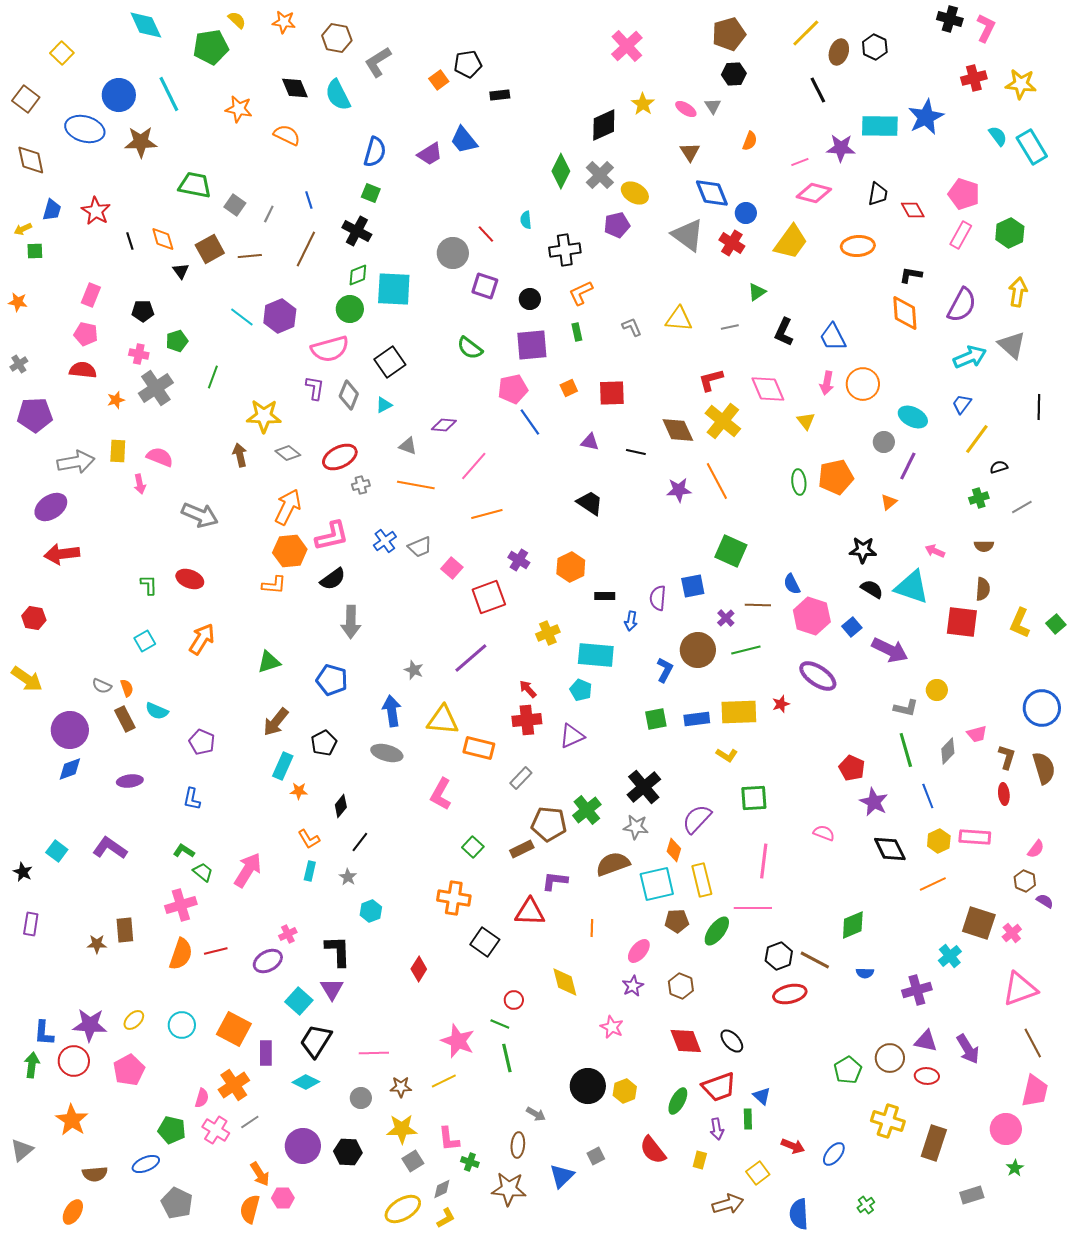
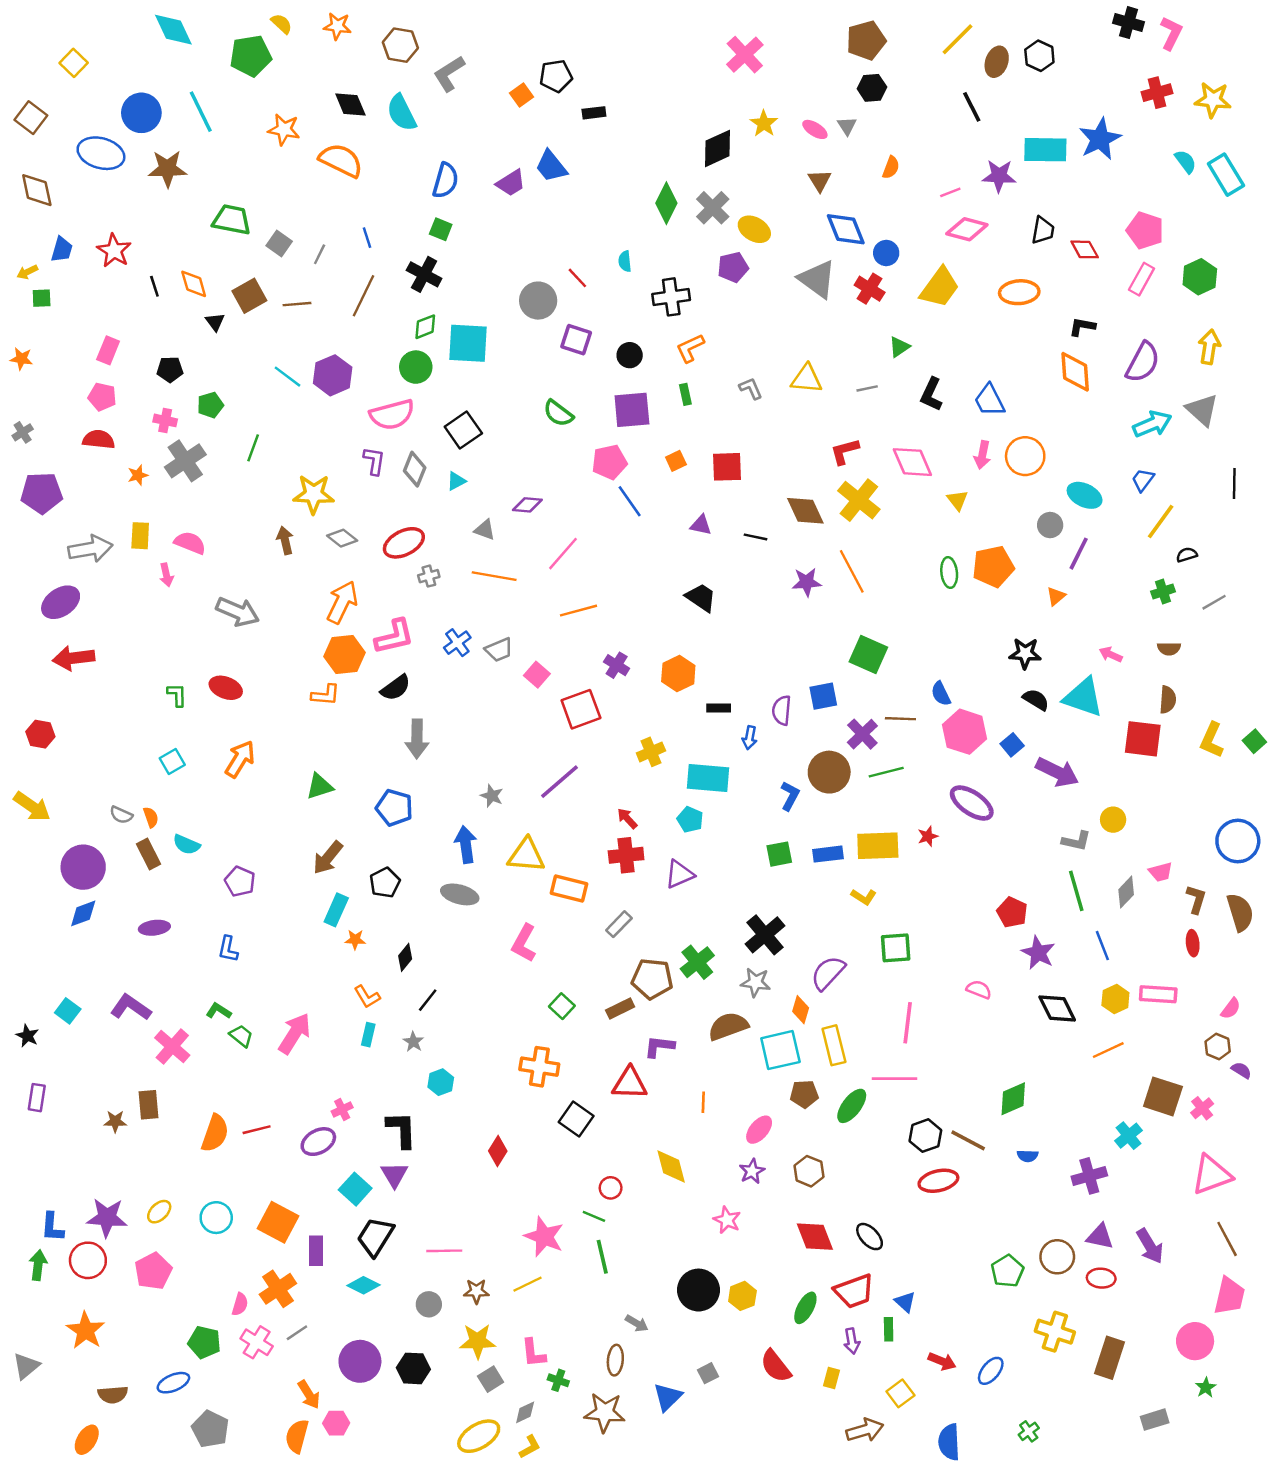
orange semicircle: (287, 135) -> (341, 160), size x1.4
purple cross: (726, 618) -> (862, 734), size x1.5
pink cross: (181, 905) -> (172, 1047), moved, turned -32

